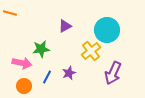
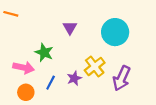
purple triangle: (65, 26) -> (70, 28), turned -32
green star: (41, 49) -> (44, 52), turned 30
yellow cross: (91, 51) -> (95, 66), moved

